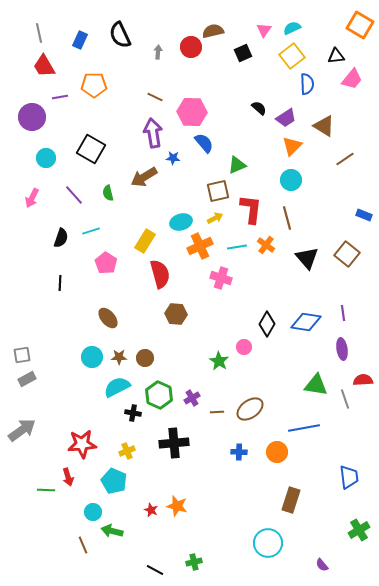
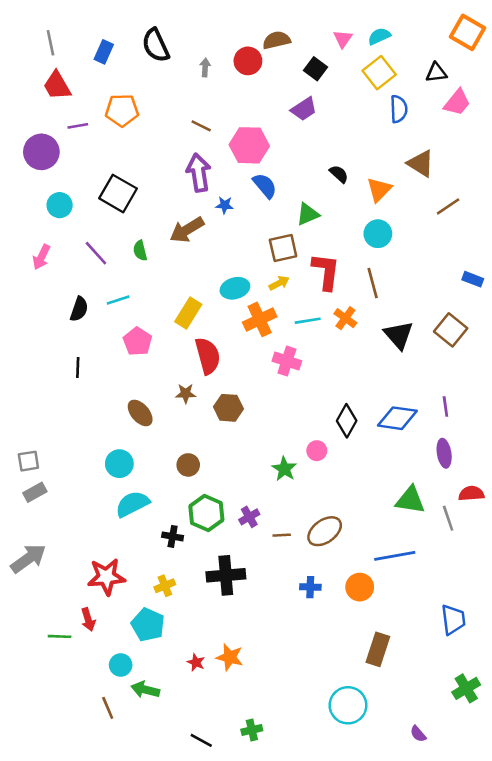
black square: (243, 53) -> (316, 69), turned -30
black semicircle: (259, 108) -> (339, 174), moved
purple trapezoid: (286, 118) -> (304, 109), moved
brown star: (119, 357) -> (186, 393), moved
cyan semicircle: (117, 387) -> (132, 504), moved

